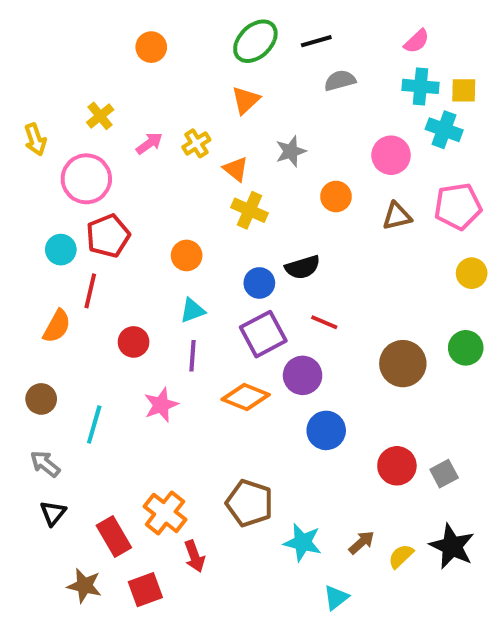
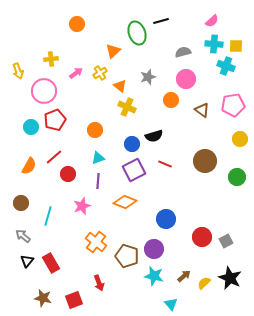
green ellipse: (255, 41) -> (137, 33), moved, turned -65
gray semicircle: (340, 81) -> (183, 52), moved
orange triangle: (246, 100) -> (113, 51), moved
yellow cross: (100, 116) -> (51, 59), turned 32
pink circle: (391, 155) -> (186, 79), moved
brown triangle: (397, 216) -> (202, 110), turned 49
red line: (90, 291) -> (54, 157), moved, turned 36
brown circle: (403, 364) -> (205, 161), moved
purple circle: (303, 375) -> (154, 249), moved
orange cross: (165, 513) -> (96, 242), moved
red rectangle: (114, 537) -> (51, 263), moved
cyan triangle: (336, 597) -> (171, 304), turned -32

